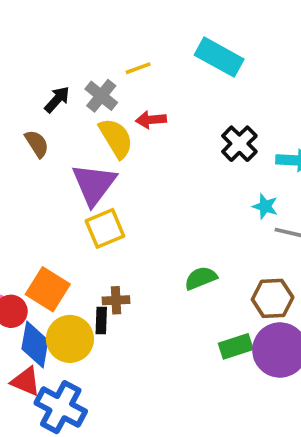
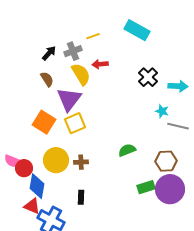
gray cross: (101, 96) -> (73, 51), turned 30
brown semicircle: (37, 144) -> (47, 79), moved
orange square: (48, 289) -> (44, 122), moved
black rectangle: (101, 321) -> (81, 197), moved
yellow circle: (70, 339) -> (56, 160), moved

